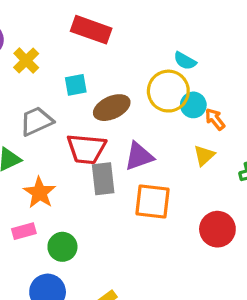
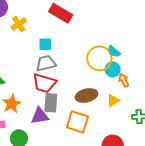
cyan semicircle: (185, 61) -> (114, 51), moved
brown ellipse: (112, 108) -> (86, 95), moved
gray trapezoid: (36, 121) -> (46, 63), moved
purple triangle: (139, 156) -> (40, 116), moved

